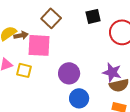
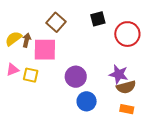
brown arrow: (21, 35) -> (27, 40), turned -64

